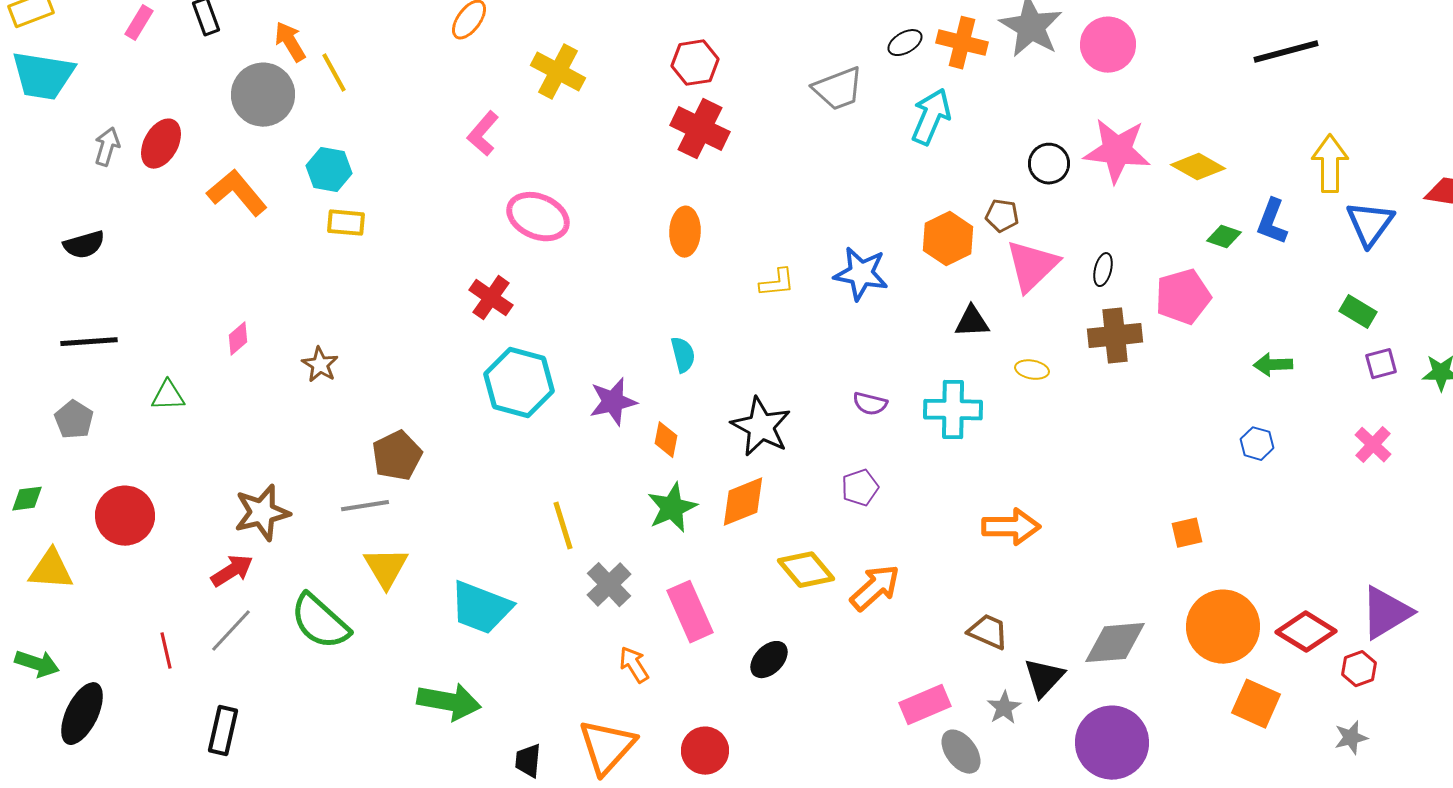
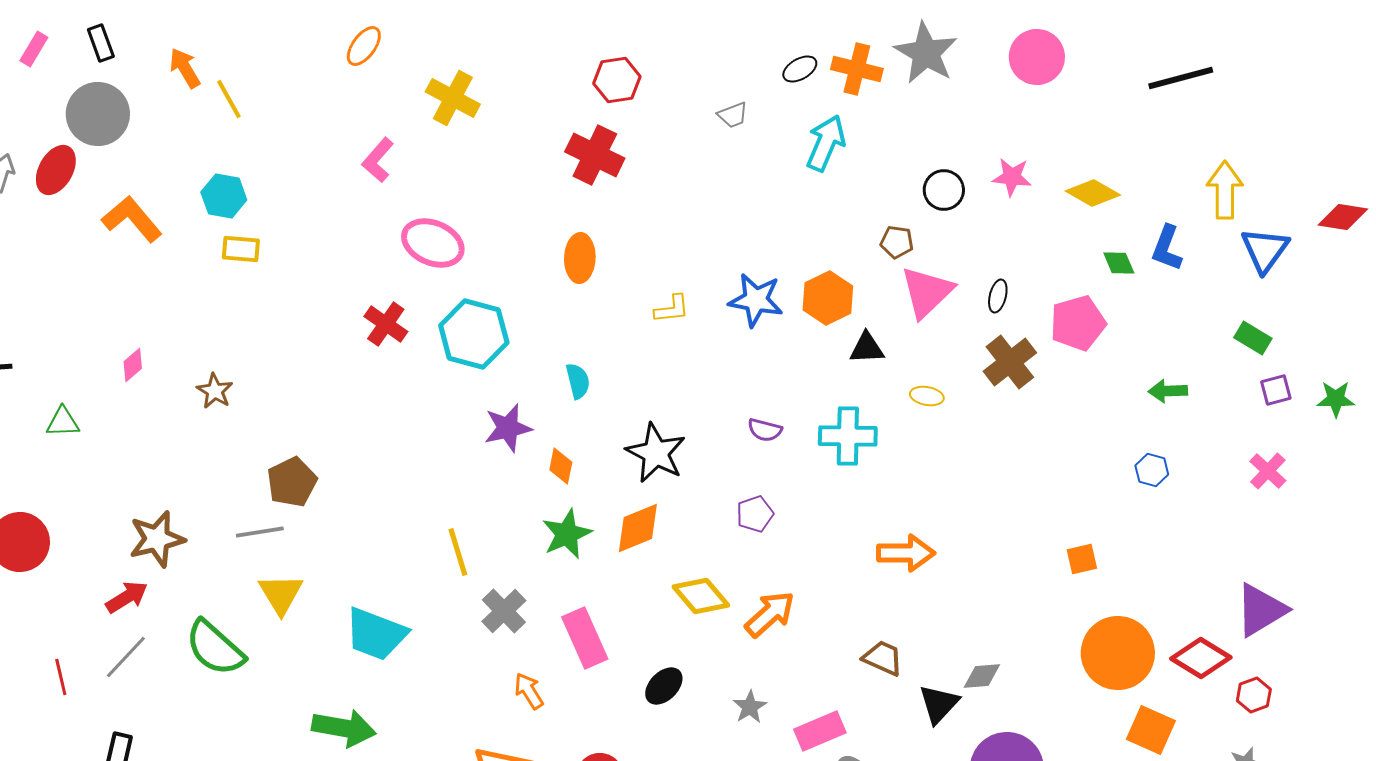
pink circle: (1108, 45) -> (1037, 57), moved
red hexagon: (695, 63) -> (617, 80), moved
gray trapezoid: (838, 89) -> (733, 115), size x0.6
gray circle: (263, 95) -> (98, 114), moved
pink star: (1117, 151) -> (1012, 177), size x0.6
green diamond: (1224, 237) -> (1119, 263), turned 48
orange hexagon: (948, 239) -> (828, 298), moved
brown cross: (1115, 336) -> (1010, 362), turned -32
cyan hexagon: (519, 383) -> (474, 334), moved
purple triangle: (1386, 613) -> (1261, 610), moved
gray diamond: (1115, 643) -> (982, 676), moved, size x0.6
gray star: (1004, 708) -> (750, 707), moved

